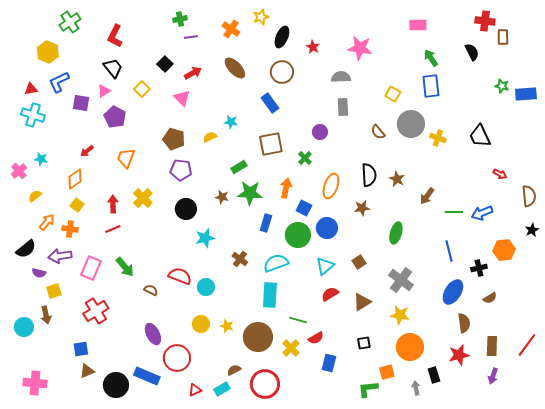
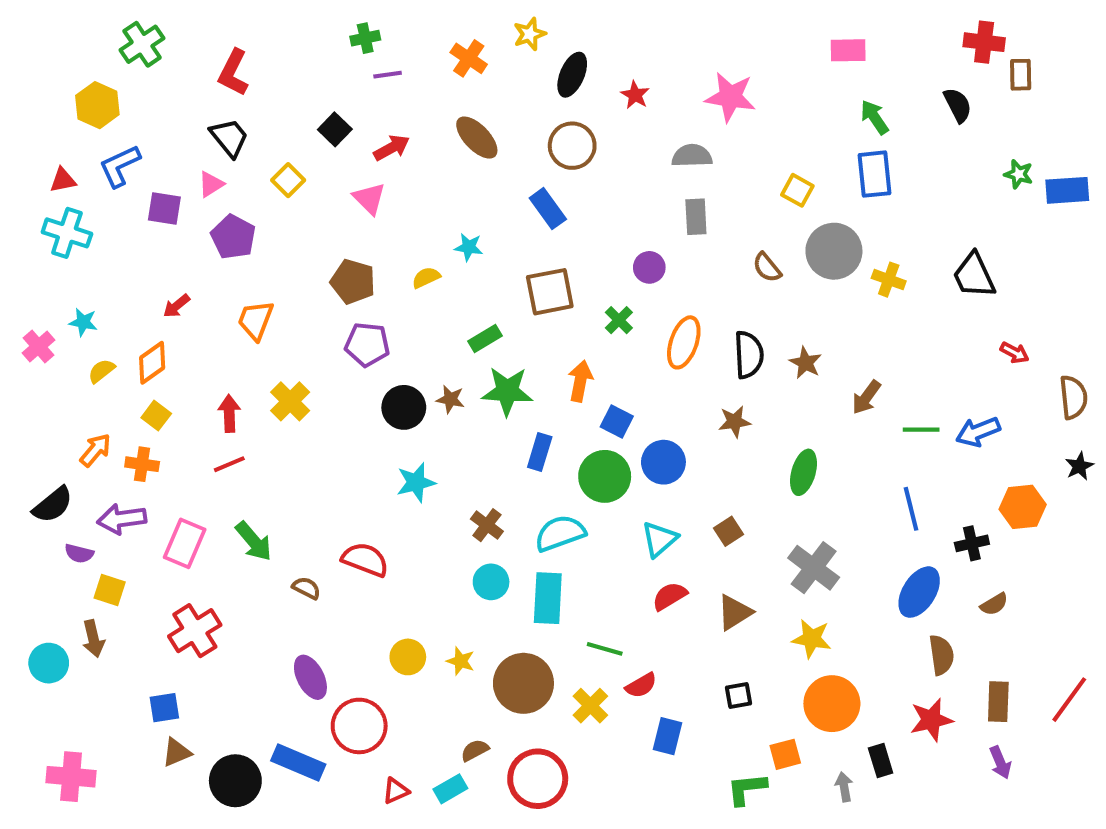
orange ellipse: (331, 186) -> (684, 342), moved
yellow semicircle: (35, 196) -> (101, 371), moved
black circle: (186, 209) -> (404, 407), moved
cyan circle: (206, 287) -> (491, 582), moved
yellow square: (54, 291) -> (110, 590), turned 35
purple arrow: (493, 376) -> (1000, 762), turned -42

